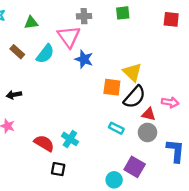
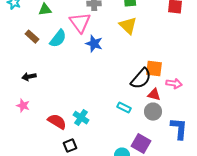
yellow triangle: (132, 72) -> (128, 26), moved
orange square: (112, 87) -> (154, 69), moved
black square: (58, 169) -> (70, 146), turned -32

